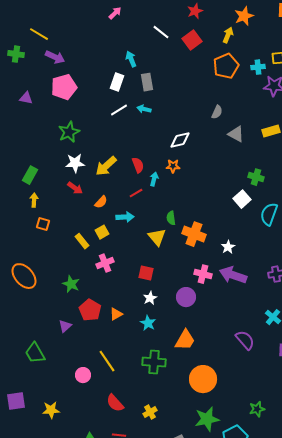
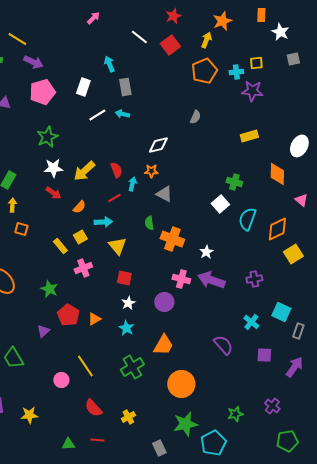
white rectangle: (117, 82) -> (83, 87), moved
gray triangle: (236, 134) -> (164, 194), moved
yellow triangle: (157, 237) -> (117, 246), moved
green cross: (154, 362) -> (132, 367), turned -35

